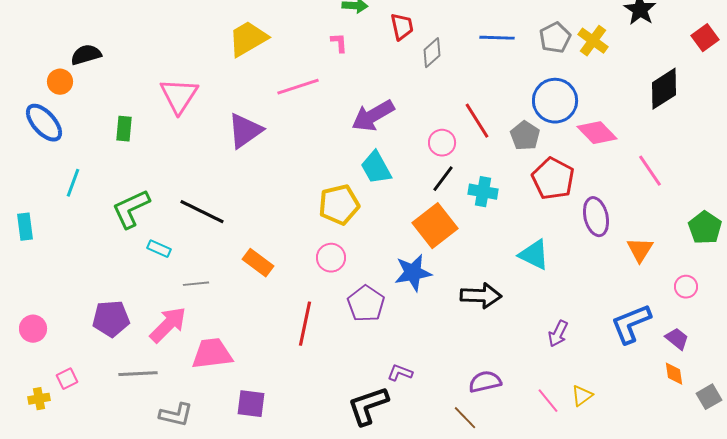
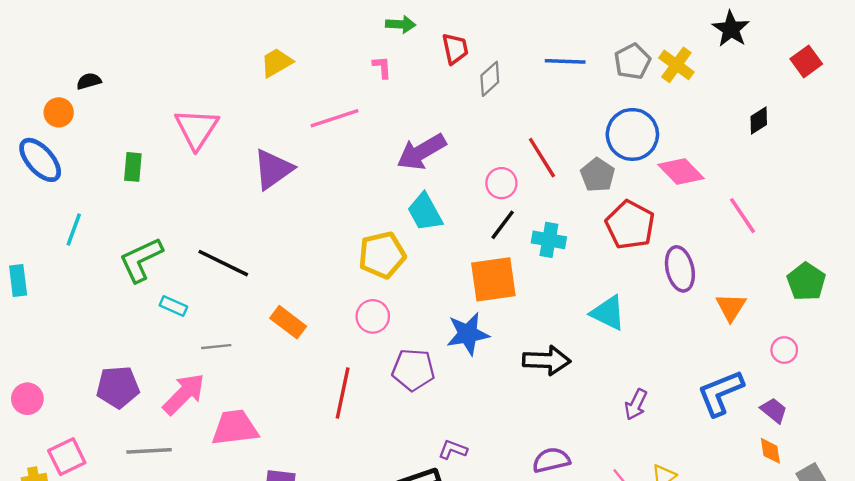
yellow trapezoid: (248, 39) -> (277, 63), size x0.7
black semicircle: (86, 55) -> (89, 81), size x0.7
black diamond: (664, 89) -> (759, 121), size x0.6
orange square: (435, 226) -> (493, 279), turned 30
purple pentagon: (366, 304) -> (413, 370), turned -30
pink square: (67, 379) -> (67, 457), size x1.5

